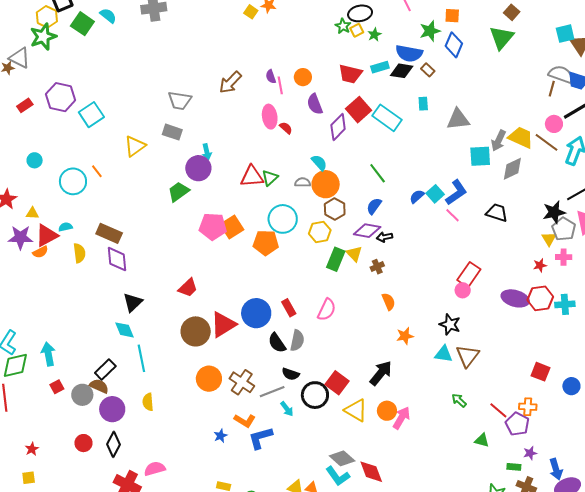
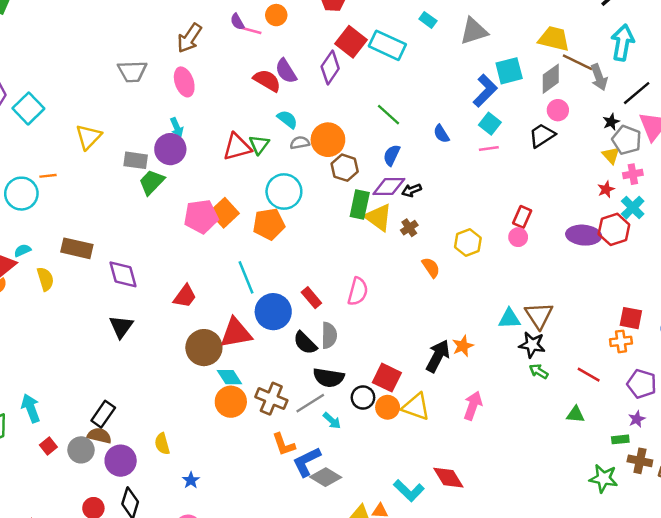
pink line: (280, 85) -> (251, 30), turned -54
purple semicircle: (315, 104) -> (286, 71), moved
cyan rectangle: (423, 104) -> (428, 20), turned -40
pink ellipse: (270, 117) -> (184, 82), moved
pink circle: (554, 124) -> (558, 110), moved
red semicircle: (286, 128) -> (267, 81), size x1.6
gray rectangle: (172, 132) -> (136, 160), moved
gray arrow: (499, 141) -> (599, 77), moved, turned -35
brown line: (547, 142) -> (578, 62), moved
cyan semicircle: (319, 163) -> (287, 119), moved
orange line: (97, 171) -> (48, 176), turned -48
blue L-shape: (456, 192) -> (485, 91), moved
cyan square: (435, 194) -> (490, 124), moved
blue semicircle: (417, 196) -> (441, 134), turned -70
black star: (554, 212) -> (611, 122), size x0.6
black trapezoid: (497, 213) -> (542, 135), turned -40
pink line: (453, 215) -> (489, 149), turned -42
yellow hexagon: (320, 232) -> (468, 242), moved
yellow triangle: (354, 254) -> (378, 217), size x1.4
purple diamond: (117, 259) -> (123, 274), moved
green rectangle: (336, 259) -> (360, 204), moved
red rectangle: (469, 275) -> (522, 217), size x0.7
cyan cross: (565, 304) -> (633, 208), moved, turned -30
black star: (450, 324) -> (532, 345), moved
red triangle: (223, 325) -> (236, 333), turned 32
cyan diamond: (125, 330) -> (229, 377), moved
orange star: (405, 336) -> (463, 346), moved
cyan line: (141, 358) -> (246, 277), moved
black semicircle: (291, 374) -> (329, 378), size x1.4
black circle: (315, 395) -> (363, 397), size x0.7
orange cross: (528, 407) -> (621, 341), moved
orange circle: (387, 411) -> (388, 407), moved
orange L-shape: (245, 421) -> (284, 444), turned 50
purple pentagon: (517, 424) -> (642, 384), moved
blue star: (220, 436) -> (191, 480), moved
gray diamond: (342, 458) -> (326, 477), moved

